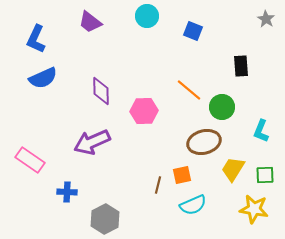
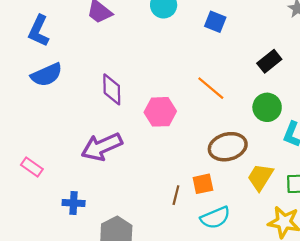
black rectangle: (241, 66) -> (269, 61), turned 55
green circle: (222, 107) -> (267, 107), moved
pink rectangle: (30, 160) -> (32, 167), size x0.7

